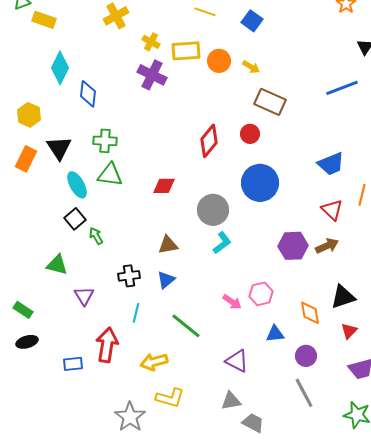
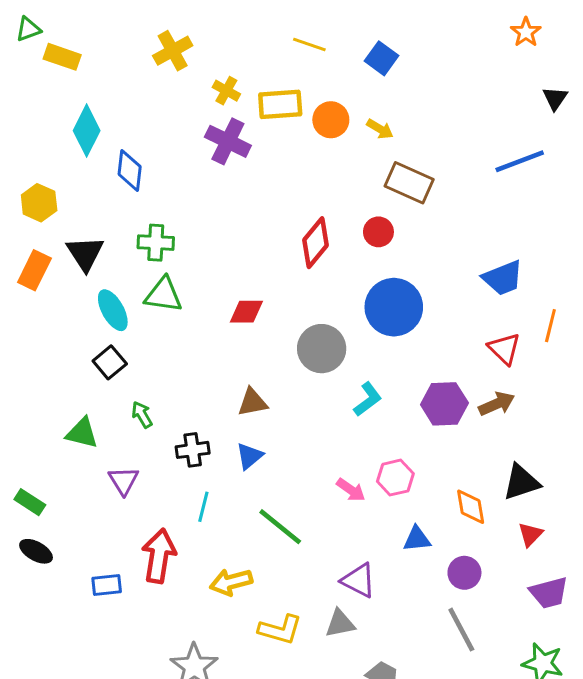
green arrow: (96, 236) -> (142, 415), moved
cyan L-shape: (222, 243) -> (368, 399), moved
black ellipse: (27, 342) -> (36, 551), turned 45
yellow L-shape: (170, 398) -> (280, 630), moved
gray triangle: (231, 401) -> (340, 623), moved

